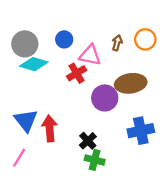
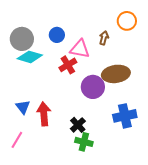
orange circle: (145, 39) -> (127, 21), moved
blue triangle: (26, 121) -> (23, 107), size x0.7

